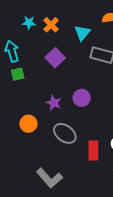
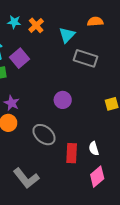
purple square: (55, 58) -> (19, 58), moved
purple star: (54, 103) -> (12, 103), moved

